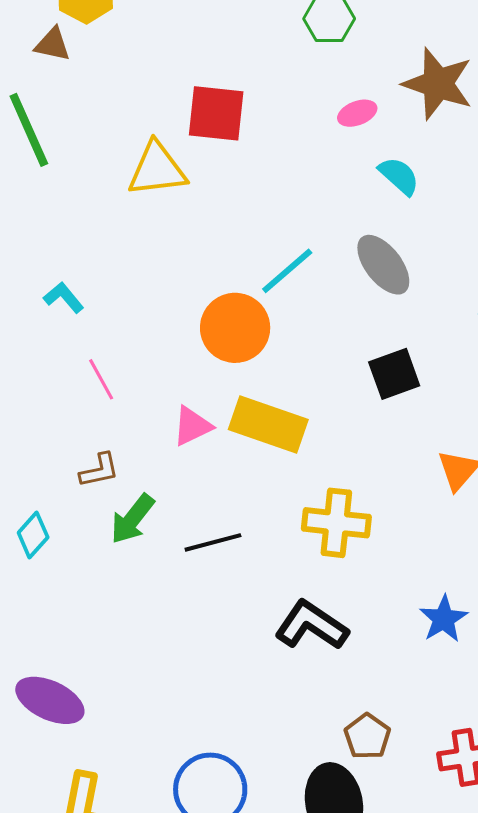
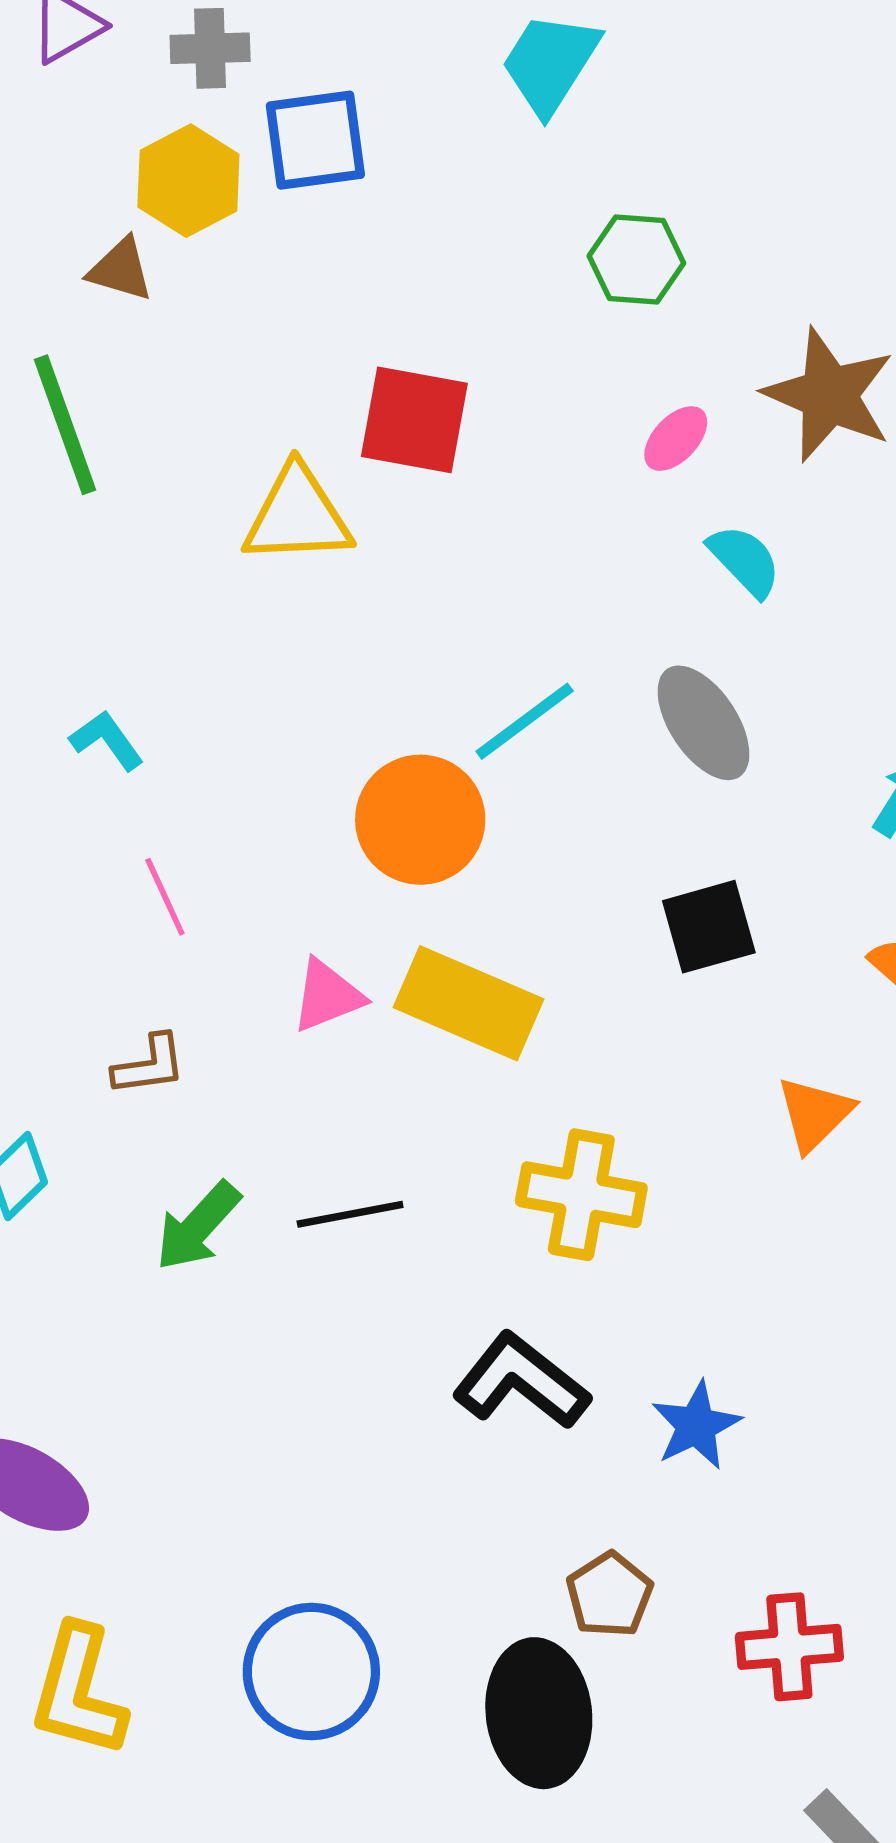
pink ellipse: (357, 113) -> (676, 439), turned -30
green arrow: (132, 519) -> (198, 1226), moved
blue star: (444, 619) -> (696, 1425), moved

